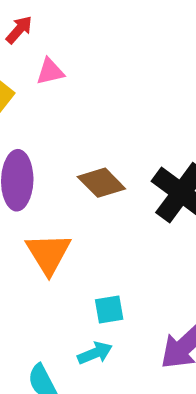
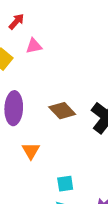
orange triangle: (48, 254) -> (31, 151), size x0.7

